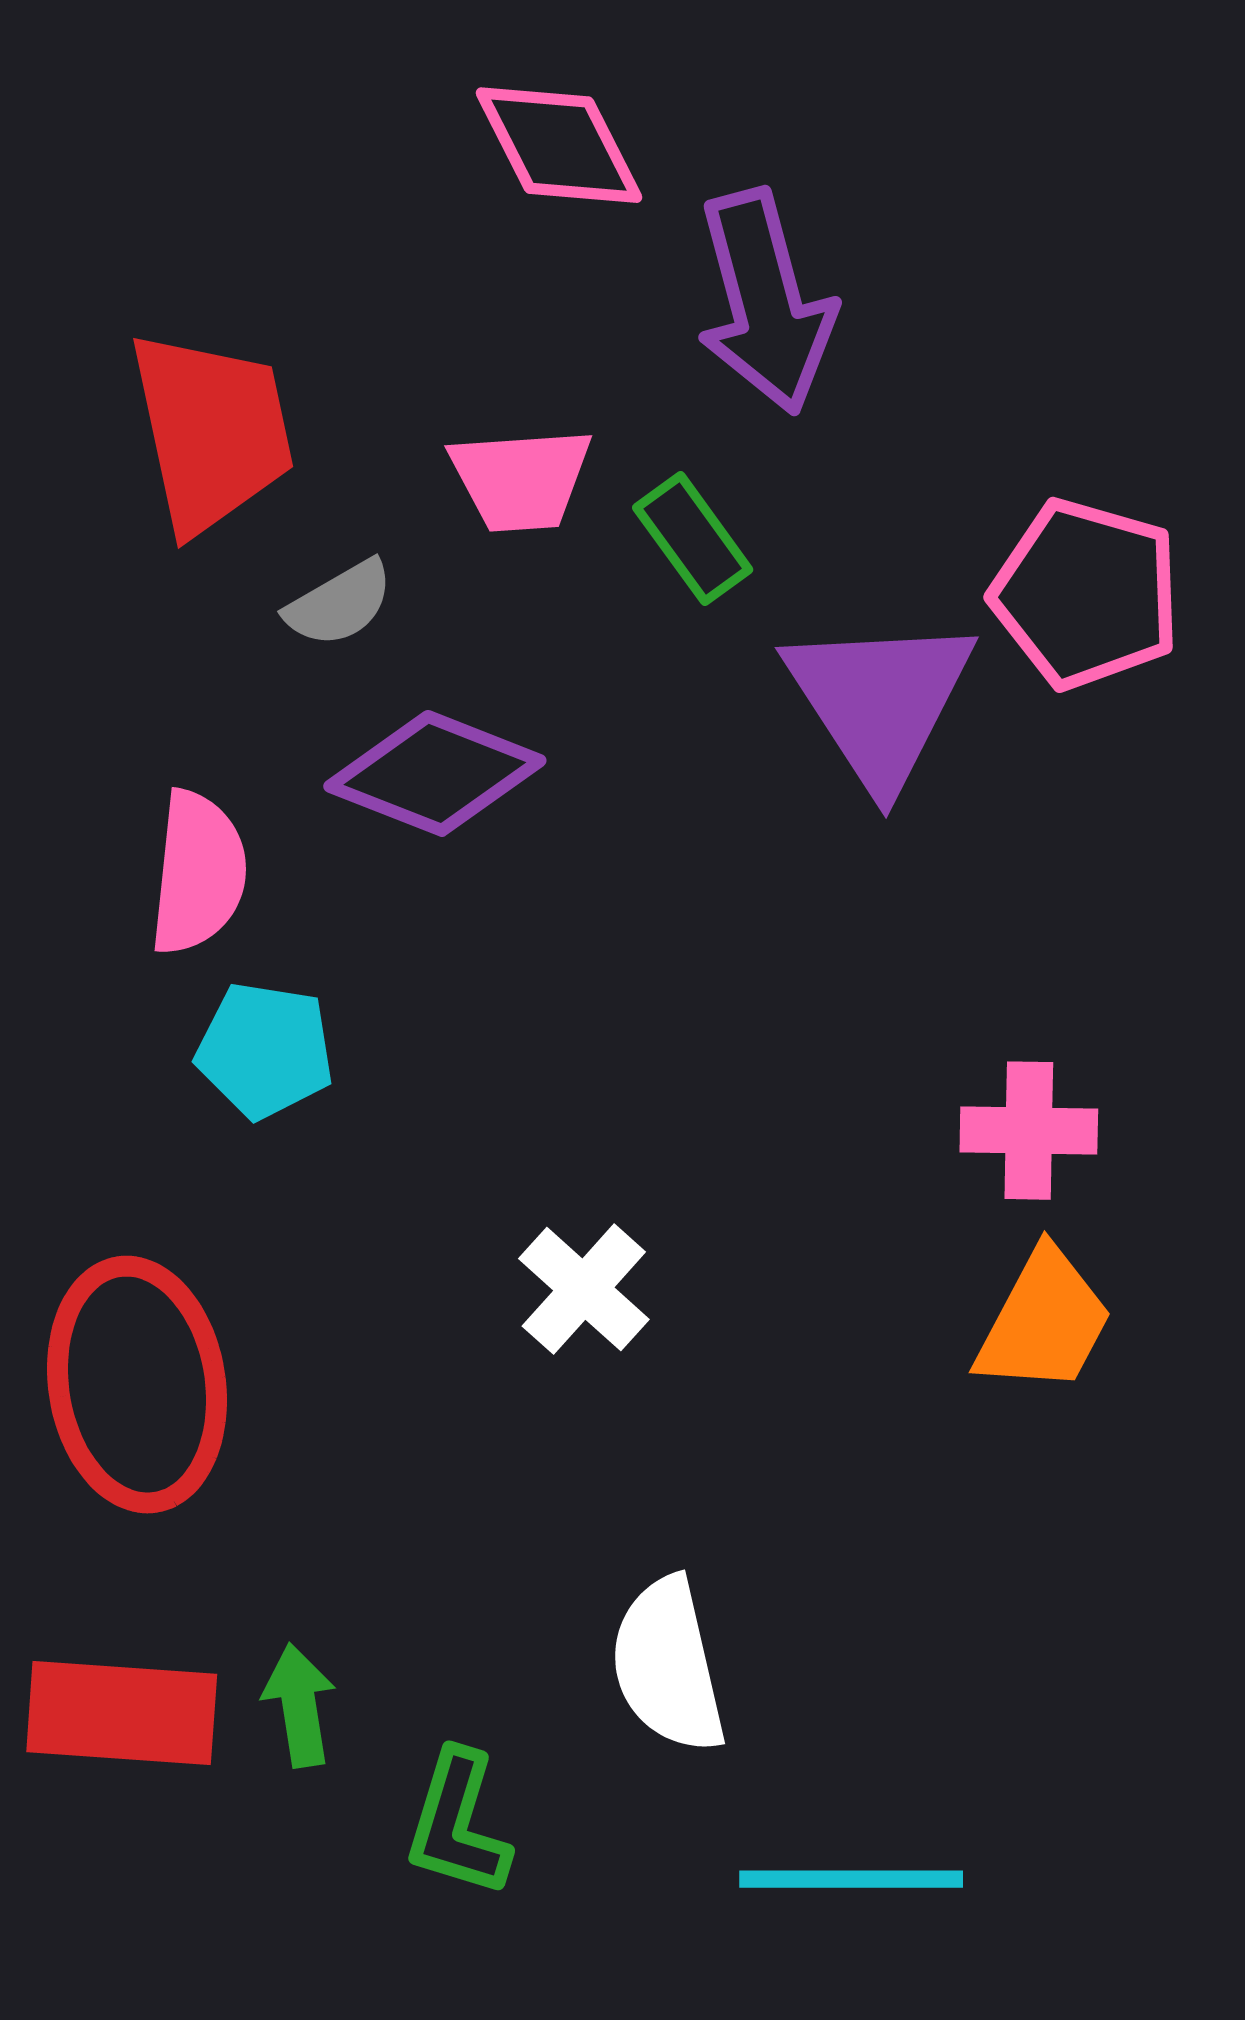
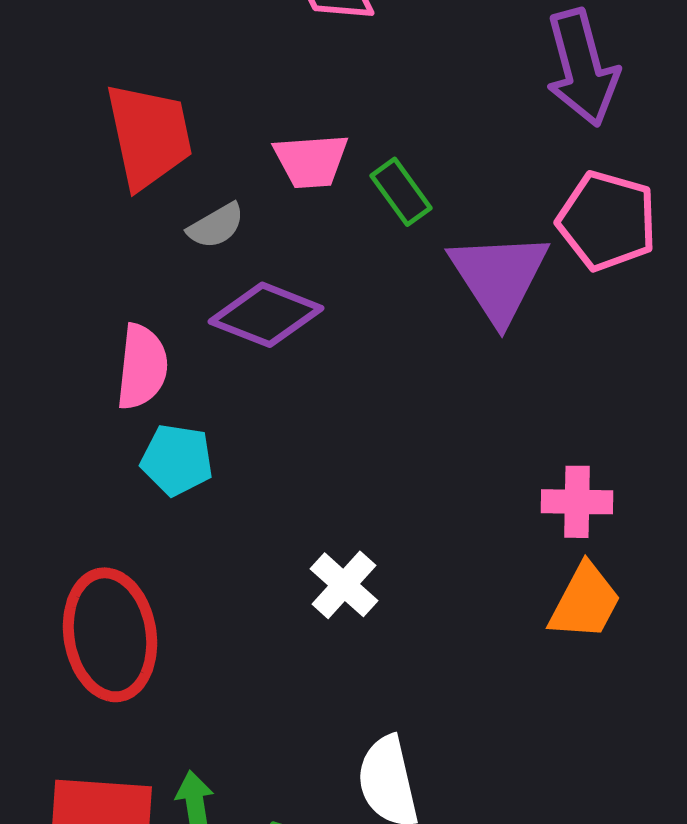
purple arrow: (765, 302) -> (582, 68), moved

